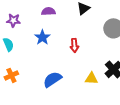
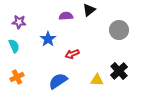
purple semicircle: (48, 11) -> (66, 16), moved
red arrow: (74, 45) -> (72, 54), moved, turned 72

